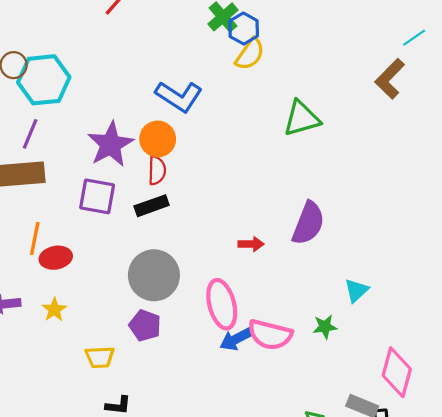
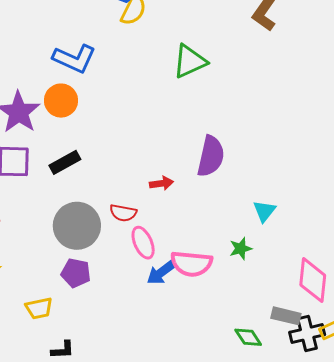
red semicircle: (157, 170) -> (123, 213), moved, turned 108
pink ellipse: (222, 304) -> (143, 243), size x0.7

